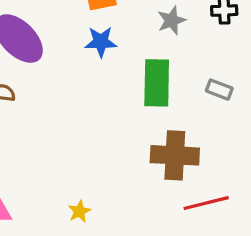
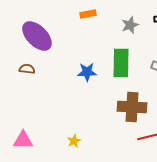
blue star: (101, 42) -> (87, 72), moved

